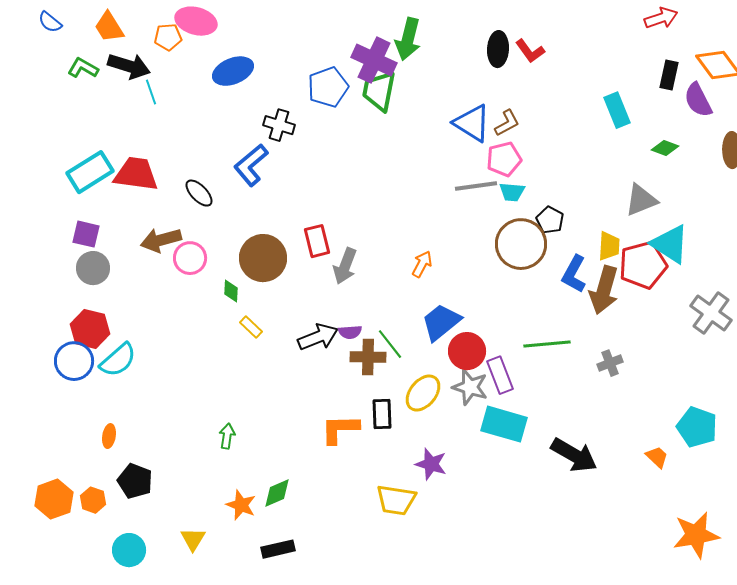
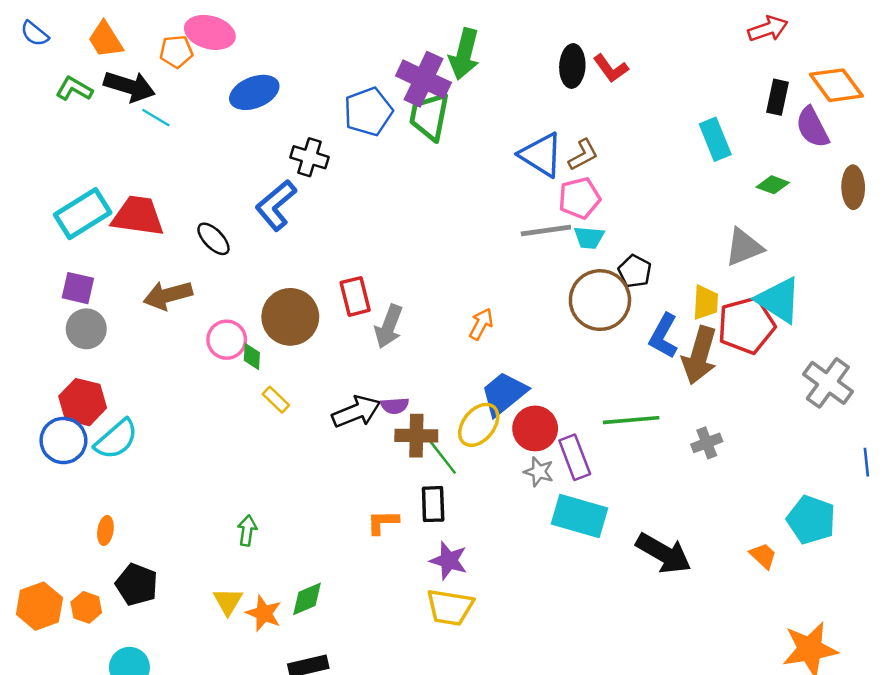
cyan line: (151, 92) -> (156, 118), turned -40
pink circle: (190, 258) -> (227, 340), moved
green line: (390, 344) -> (443, 457), moved
gray star: (470, 387) -> (539, 472), size x0.7
yellow ellipse: (423, 393) -> (479, 425), moved
orange L-shape: (340, 429) -> (383, 522), size x0.7
purple star: (431, 464) -> (449, 560), moved
yellow triangle: (193, 539) -> (228, 601), moved

